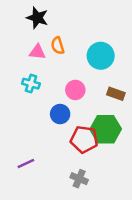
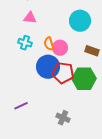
orange semicircle: (58, 46) -> (49, 44), moved
blue circle: (60, 114) -> (48, 67), size x1.5
red pentagon: (84, 139) -> (63, 73), moved

